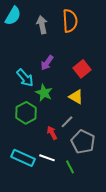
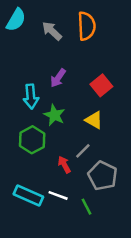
gray arrow: (42, 25) -> (52, 31), turned -36
cyan arrow: (25, 78) -> (31, 96), turned 36

